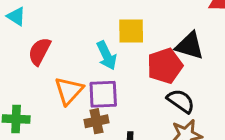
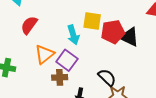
red pentagon: (165, 66) -> (113, 32), moved
purple square: (103, 94) -> (67, 60), turned 30
black semicircle: (181, 101) -> (107, 77), moved

